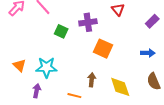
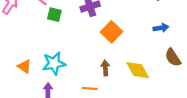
green square: (61, 31) -> (54, 15), moved
orange square: (103, 49) -> (112, 32), turned 30

